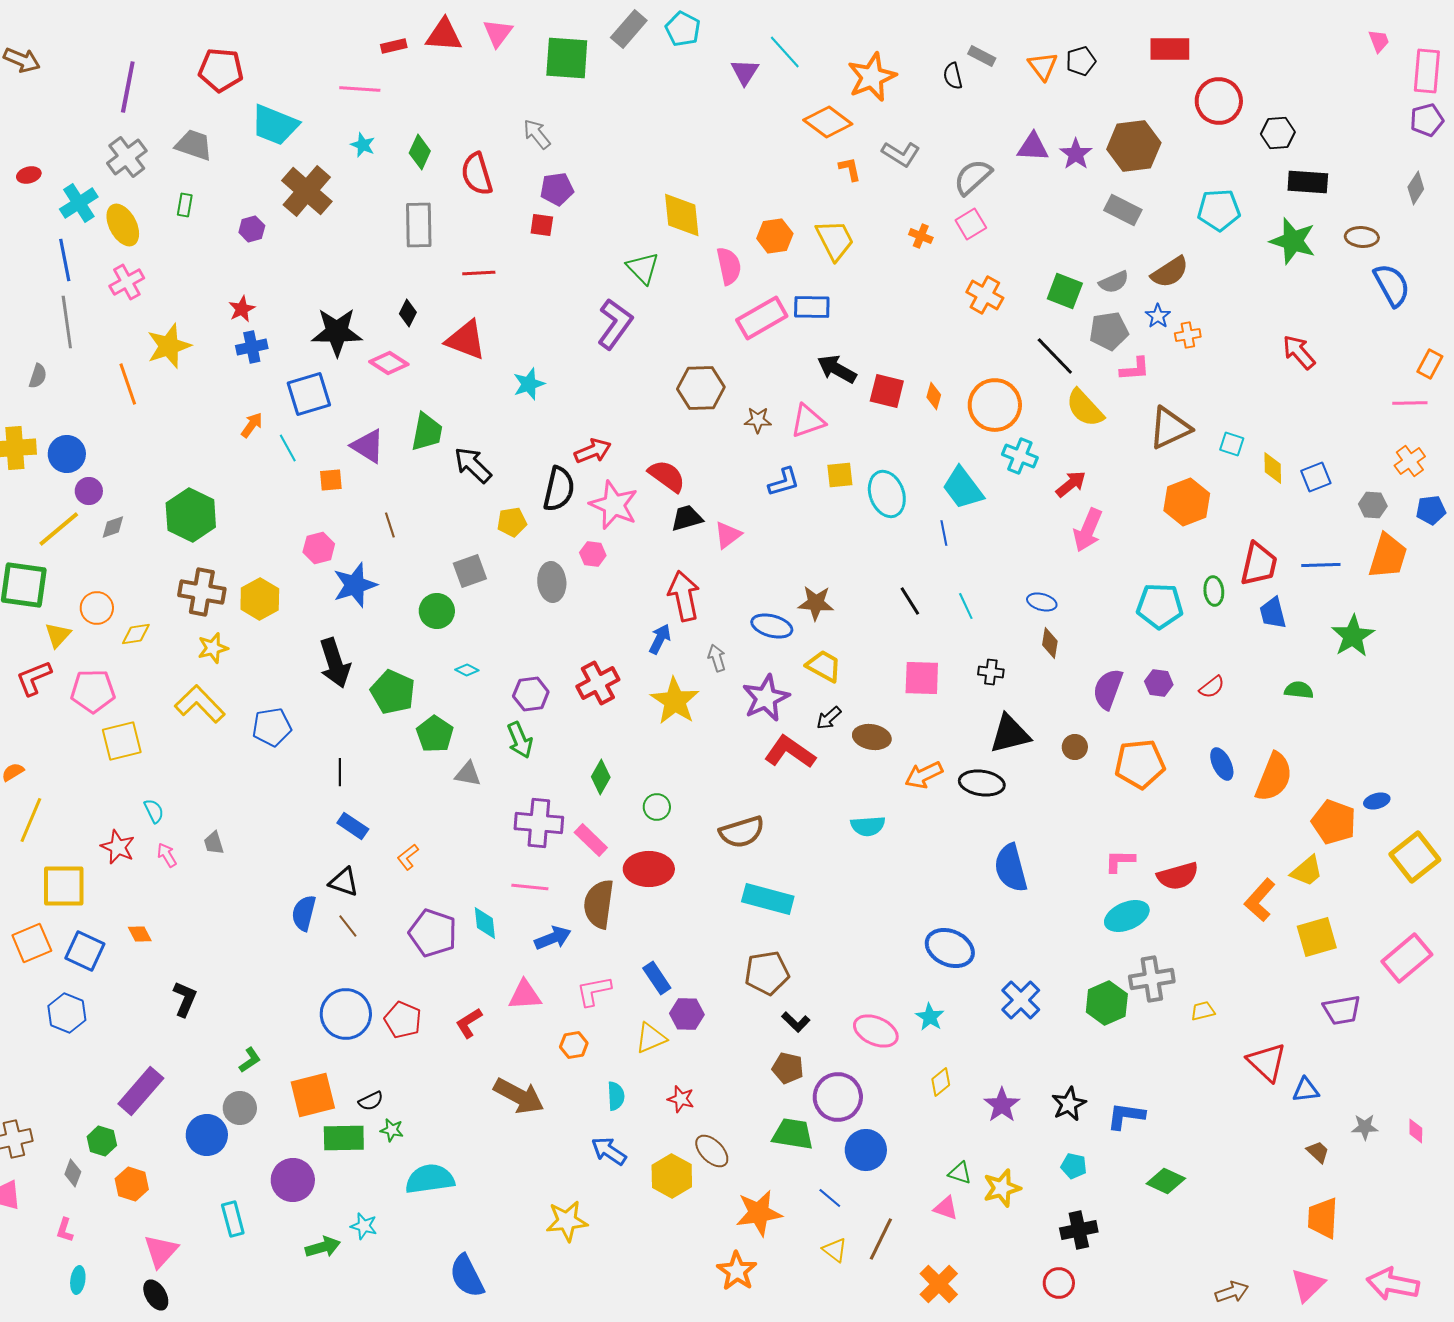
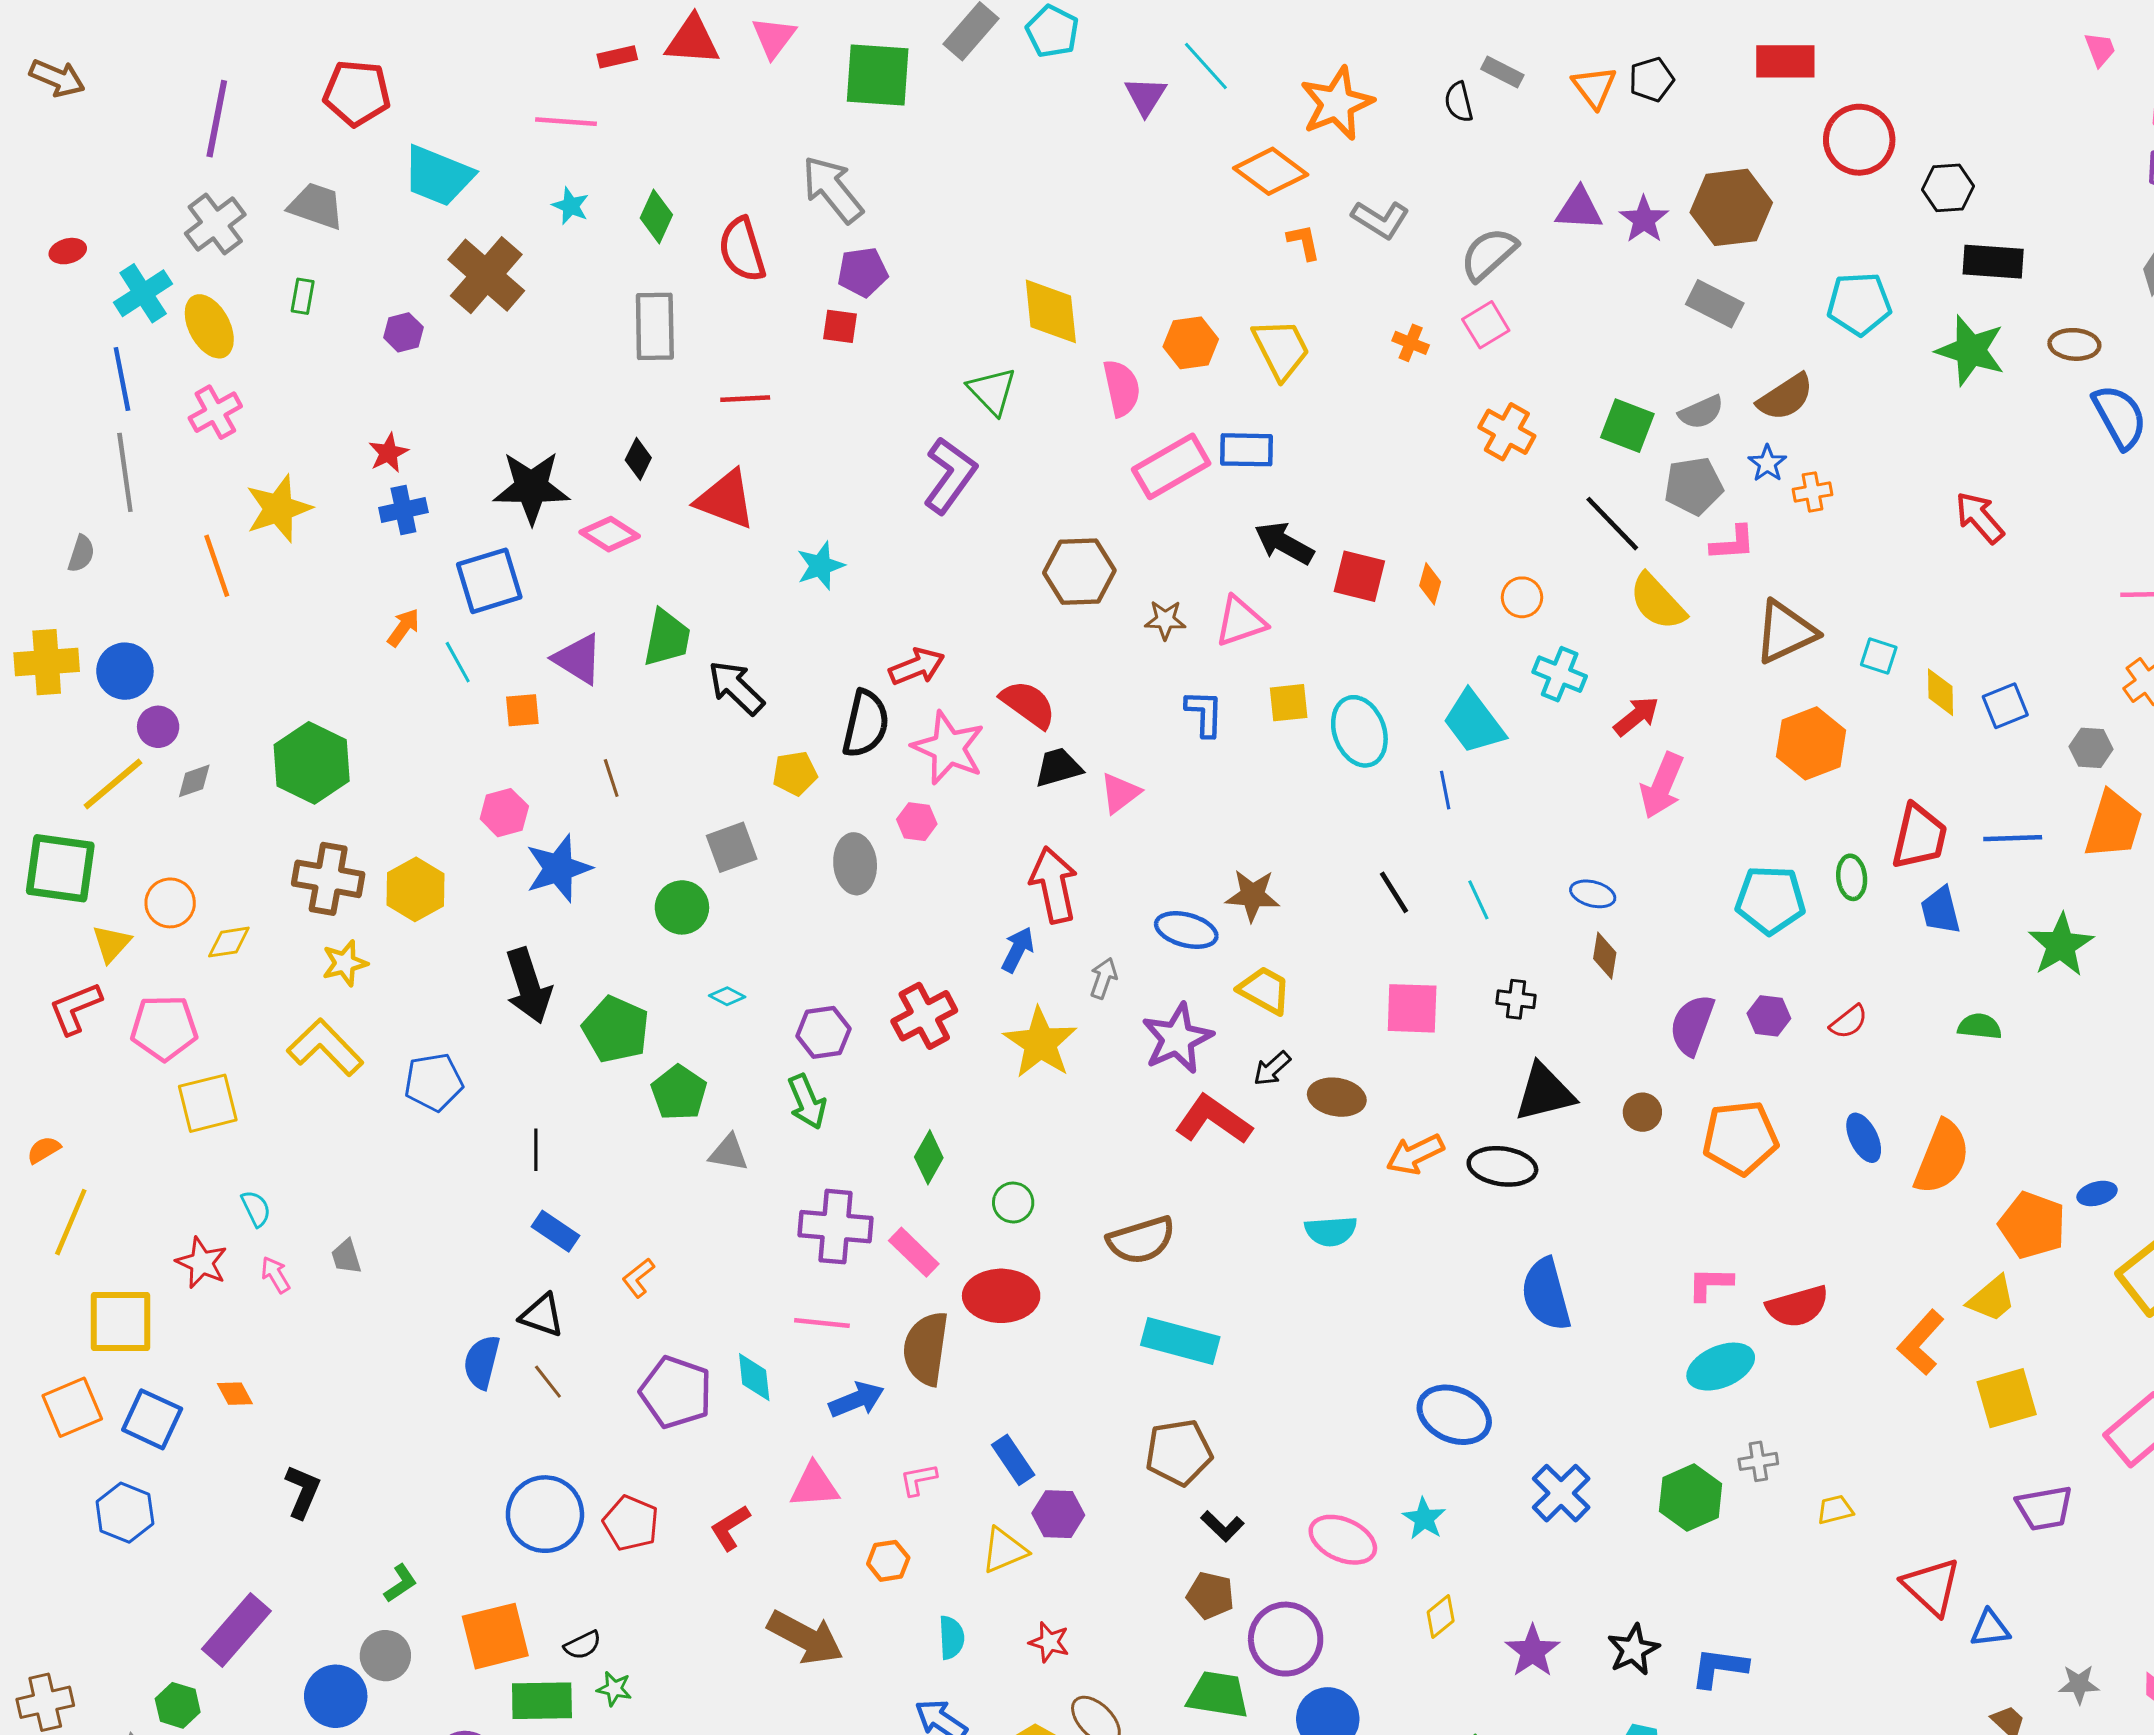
gray arrow: (537, 134) -> (832, 189), size x1.5
orange circle: (995, 405) -> (1522, 597), size x0.5
blue L-shape: (784, 482) -> (1204, 713), turned -72
gray arrow: (717, 658) -> (1103, 978), turned 36
gray cross: (1152, 979) -> (1758, 1461), size x0.6
pink L-shape: (594, 991) -> (918, 1479), size x0.7

